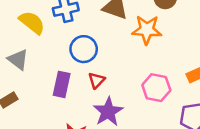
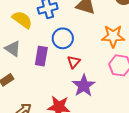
orange star: (147, 30) -> (113, 36), moved
purple rectangle: (62, 84) -> (41, 56), moved

